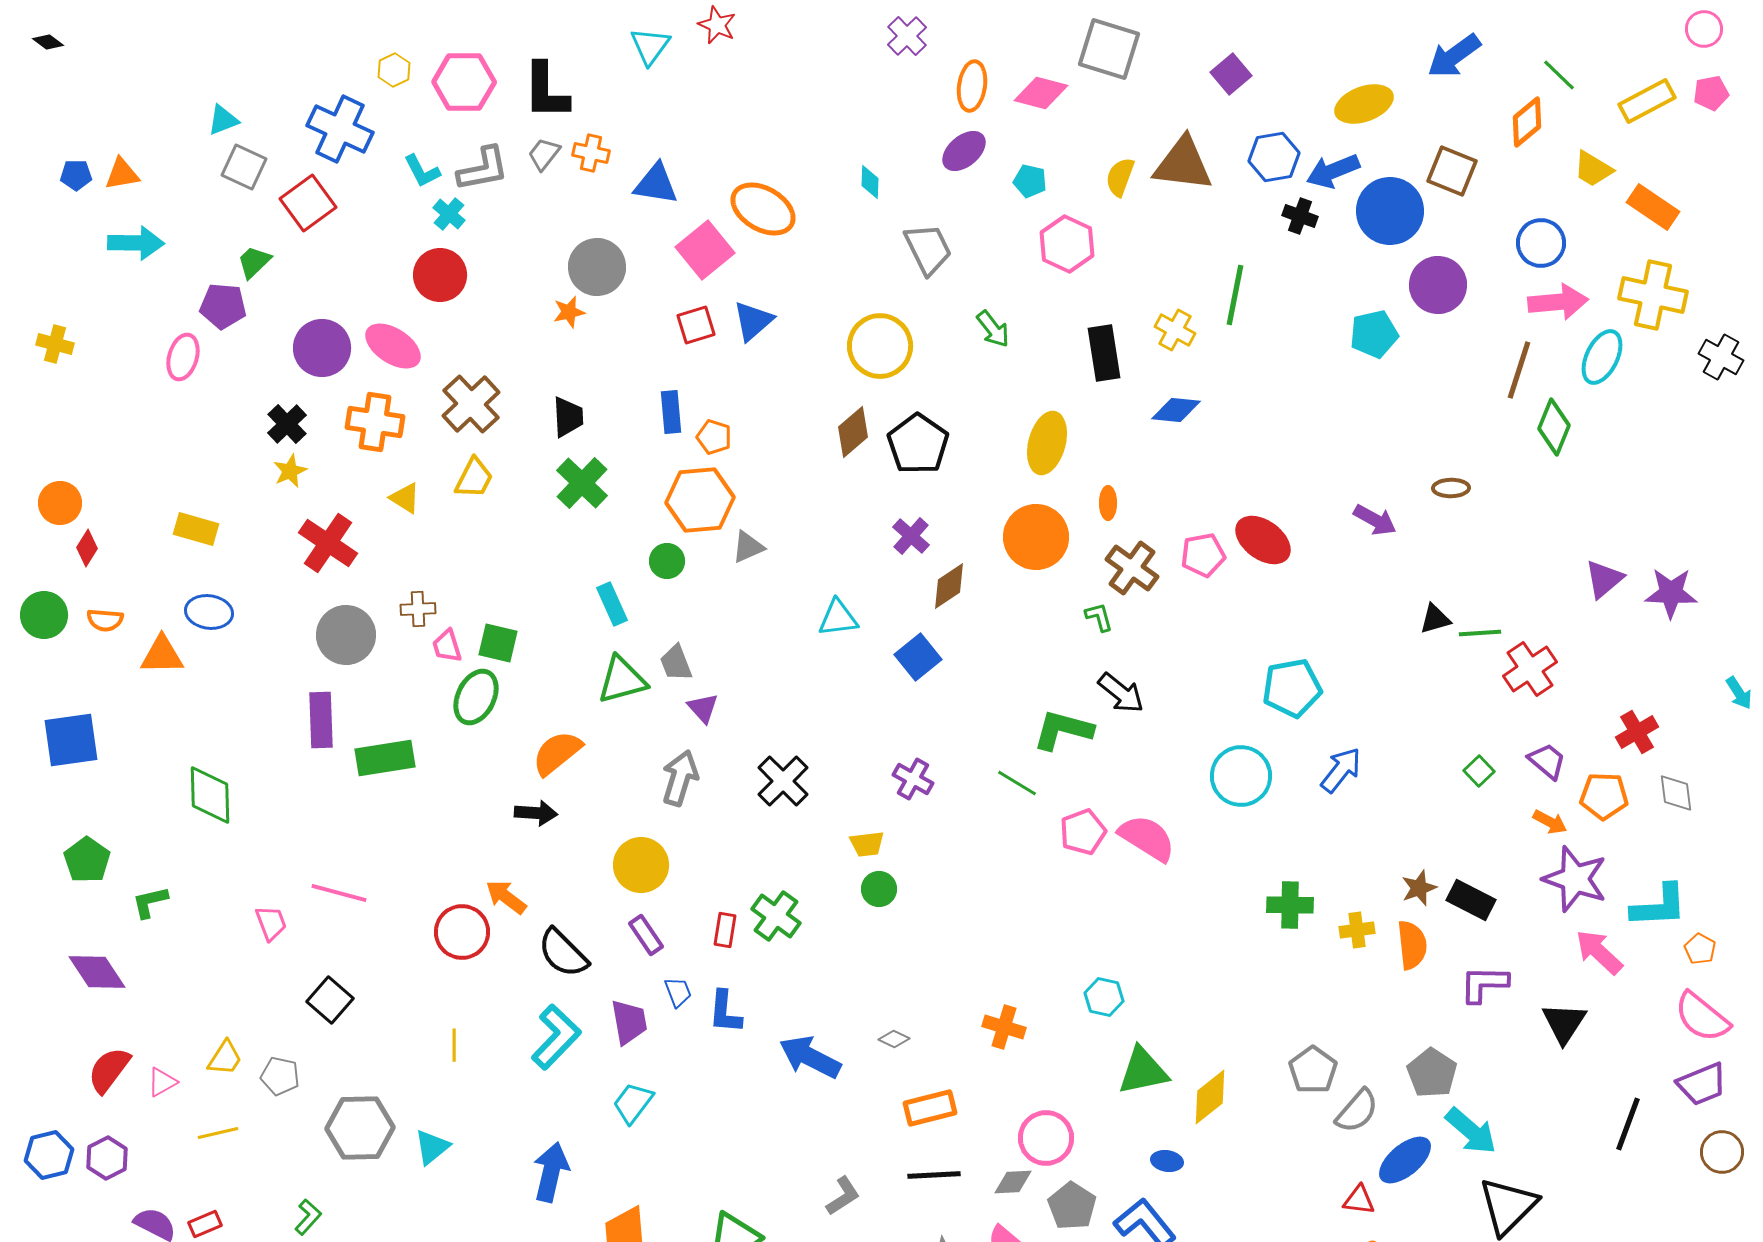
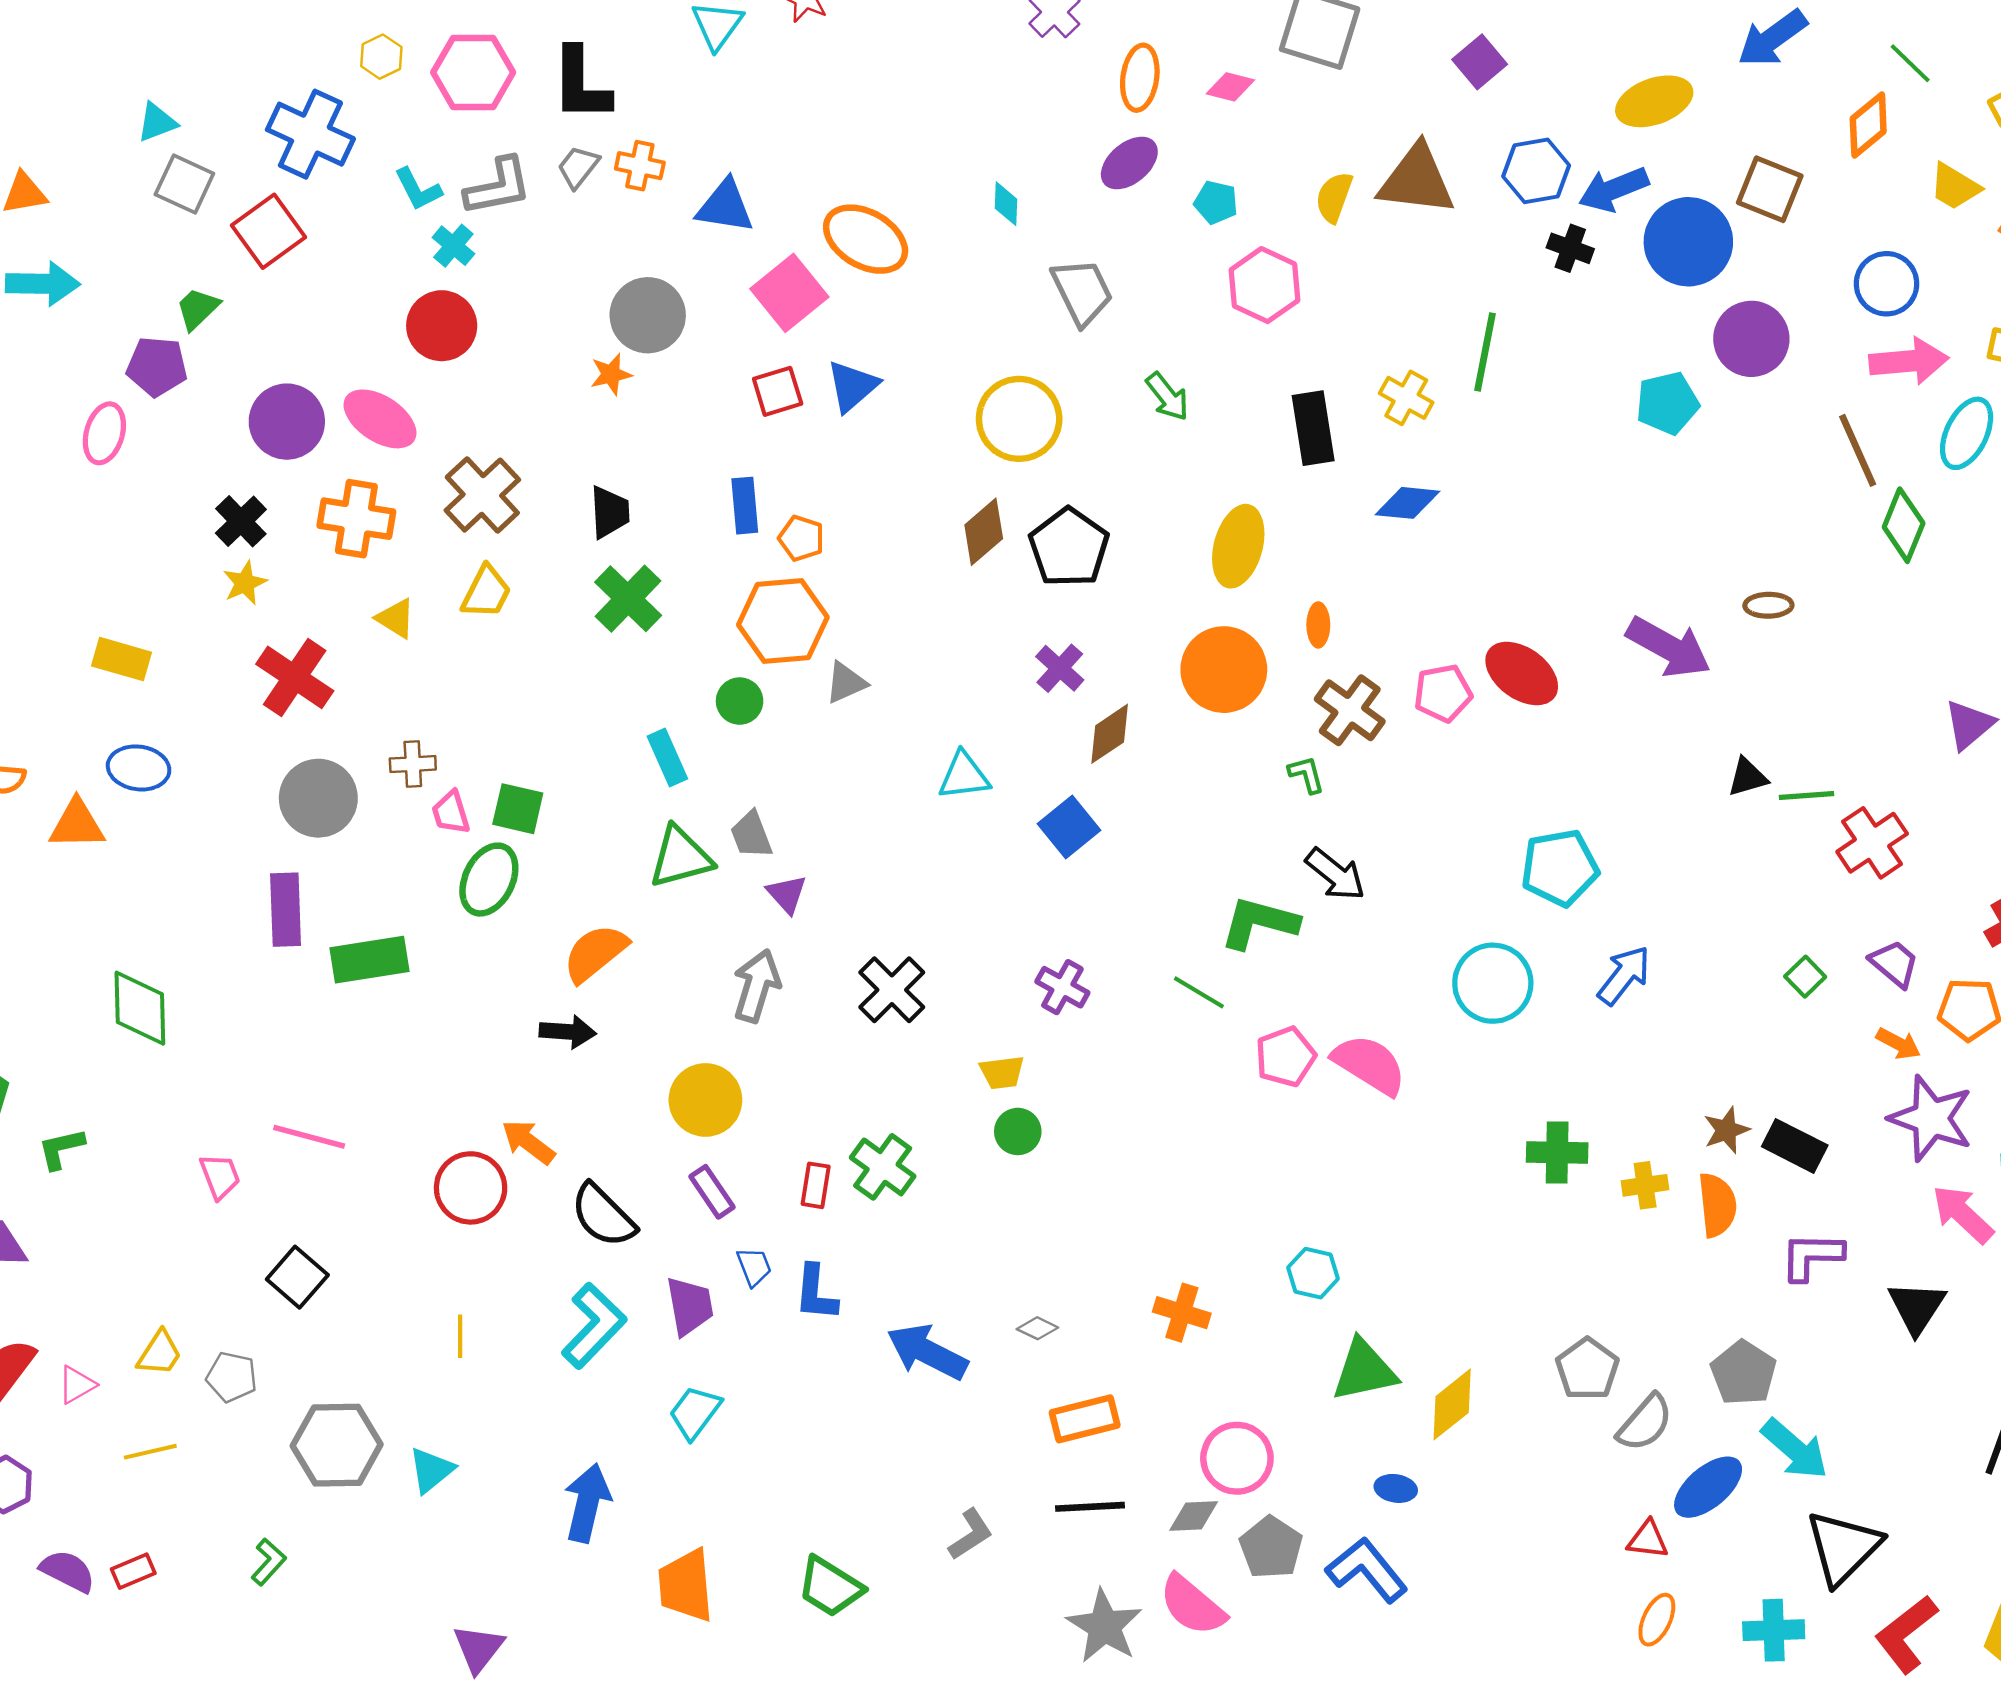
pink diamond: (1041, 93) -> (1230, 87), size x0.7
brown line: (1519, 370) -> (1858, 450), turned -42
purple arrow: (1375, 520) -> (1669, 647), size x1.5

